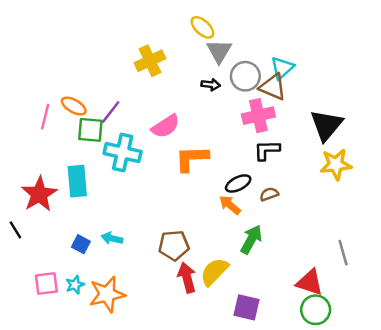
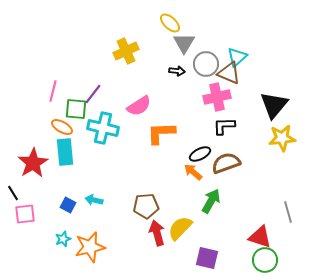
orange ellipse: (74, 106) -> (62, 127), moved
pink line: (45, 117) -> (53, 91), moved
brown semicircle: (269, 194) -> (226, 163), size x1.8
pink square: (46, 284) -> (25, 214), moved

